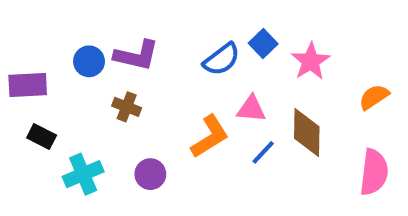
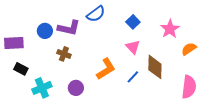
blue semicircle: (222, 59) -> (96, 14), moved
pink star: (311, 61) -> (170, 29), moved
pink triangle: (251, 109) -> (133, 47), moved, turned 42

